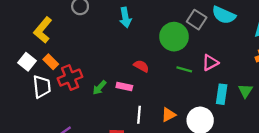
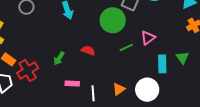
green line: (184, 69) -> (126, 47), turned -32
pink rectangle: (124, 86) -> (72, 84), moved
green arrow: (99, 88) -> (59, 58), moved

